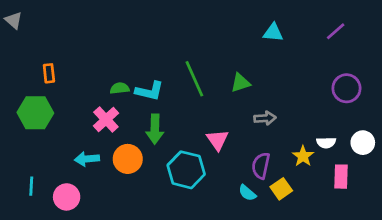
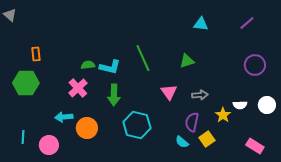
green triangle: (241, 83) -> (187, 61), moved
gray arrow: (265, 118) -> (200, 95), moved
pink triangle: (217, 140) -> (169, 92), moved
orange circle: (128, 159) -> (87, 128), moved
pink rectangle: (341, 177) -> (255, 146), moved, turned -60

